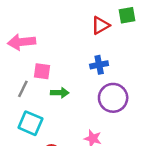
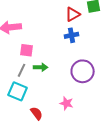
blue cross: (99, 65) -> (72, 35), moved
gray line: (23, 89) -> (22, 70), moved

